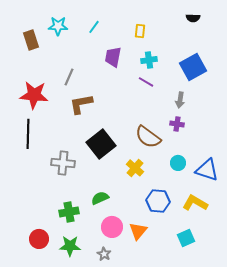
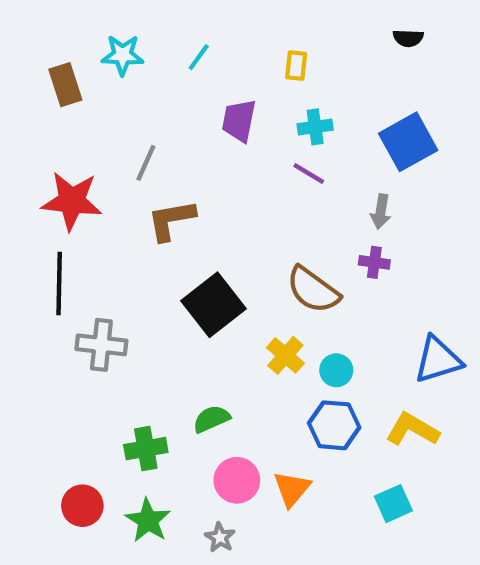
gray cross: (63, 163) -> (101, 345), moved
cyan circle: (178, 163) -> (336, 370), moved
blue triangle: (207, 170) -> (438, 360), turned -35
green star: (70, 246) -> (148, 520), turned 30

